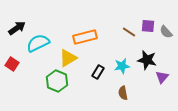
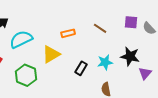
brown line: (129, 32) -> (100, 28), moved
orange rectangle: (85, 37) -> (68, 33), size x0.6
green hexagon: (57, 81) -> (26, 75), moved

